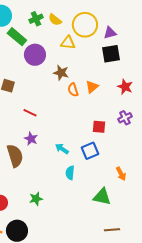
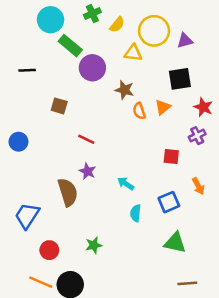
green cross: (36, 19) -> (92, 14), moved
yellow semicircle: (55, 20) -> (117, 25), turned -88
black square: (111, 54) -> (180, 79), moved
purple cross: (125, 118) -> (197, 136), moved
blue square: (90, 151) -> (169, 202), moved
orange arrow: (121, 174) -> (198, 186), moved

